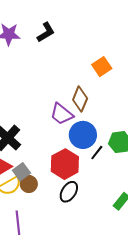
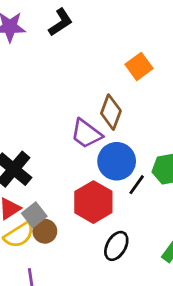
black ellipse: (69, 192) -> (116, 246), moved

